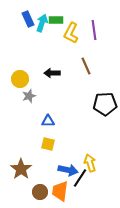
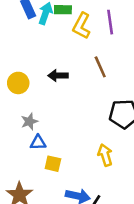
gray star: (29, 96) -> (29, 121), moved
blue triangle: (48, 121) -> (38, 143), moved
yellow arrow: (90, 163) -> (105, 155), moved

